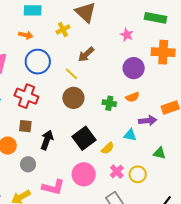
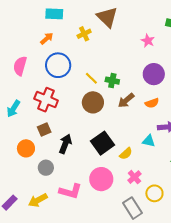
orange arrow: (26, 35) -> (47, 38), turned -56
brown arrow: (86, 54) -> (126, 100), moved
green cross: (109, 103) -> (112, 81), moved
brown square: (25, 126) -> (44, 130), turned -32
yellow circle: (138, 174) -> (154, 193), moved

